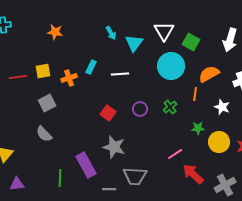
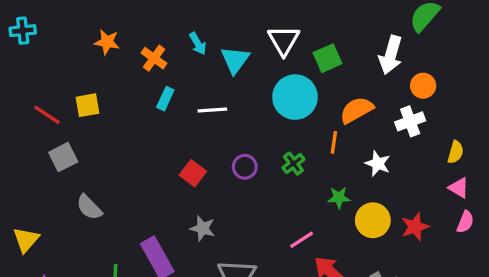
green square: (191, 42) -> (327, 58), turned 36
red line: (18, 77) -> (47, 115), turned 42
orange cross: (69, 78) -> (154, 58), moved, turned -35
gray square: (47, 103) -> (63, 157), moved
gray star: (114, 147) -> (203, 228), size x0.7

